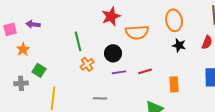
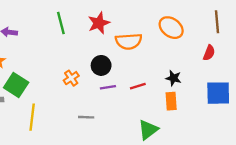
orange ellipse: (174, 20) -> (171, 28), turned -45
green line: (78, 41) -> (61, 23), moved
black star: (179, 45) -> (173, 78), moved
green square: (39, 70) -> (16, 85), size x1.5

